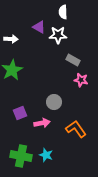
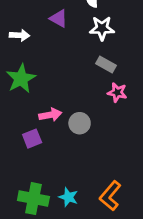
white star: (58, 35) -> (102, 28), moved
pink arrow: (42, 123) -> (50, 115), moved
orange L-shape: (76, 129) -> (110, 196), moved, turned -105

